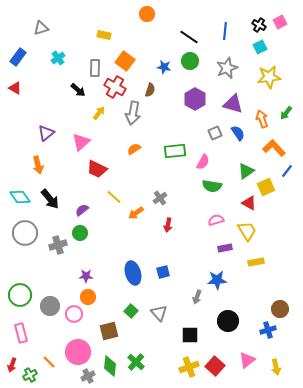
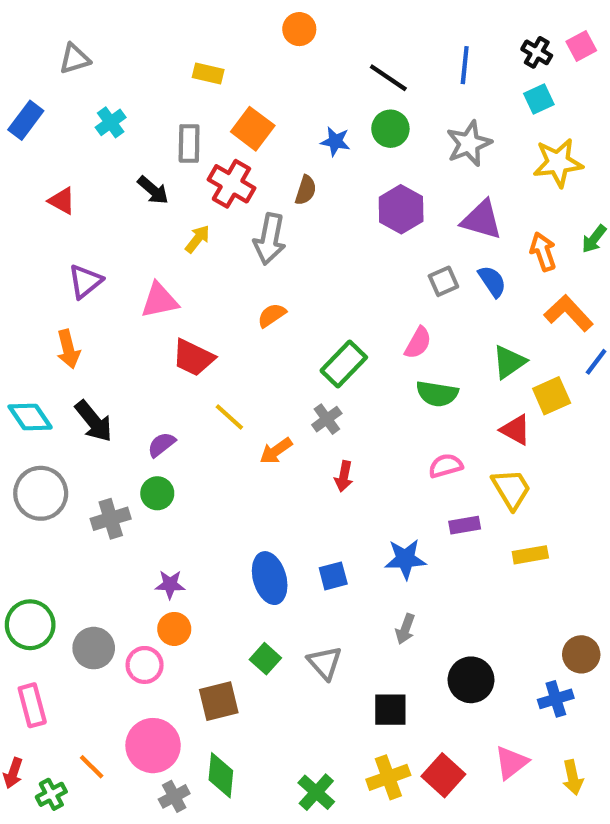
red triangle: (15, 88) -> (62, 201), moved
pink triangle: (81, 142) -> (159, 300), turned 30
green rectangle: (175, 151) -> (344, 364), moved, turned -40
blue star: (217, 280) -> (405, 559), moved
green cross: (136, 362) -> (316, 792), moved

